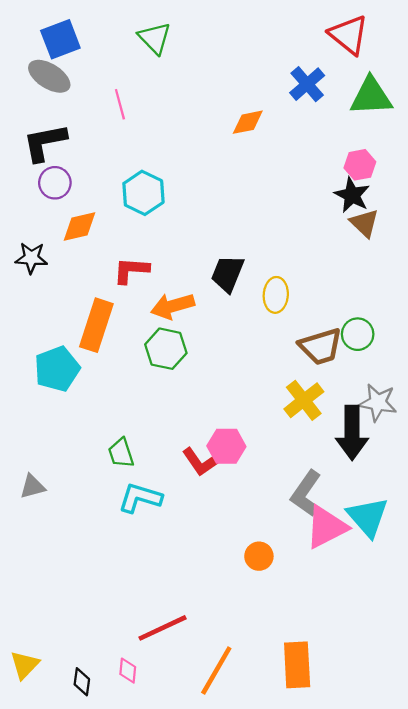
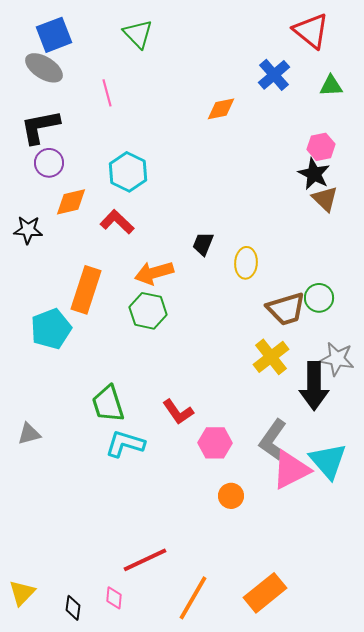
green triangle: (371, 96) -> (331, 86), size x0.6
red L-shape: (131, 270) -> (117, 222), moved, turned 40
black trapezoid: (228, 274) -> (203, 244), size x0.7
pink hexagon: (226, 446) -> (215, 443), moved
green trapezoid: (121, 453) -> (108, 404), size x1.4
orange rectangle: (297, 665) -> (265, 593), turned 54

